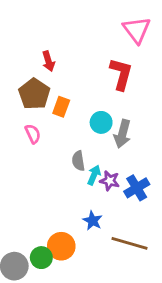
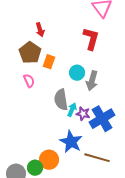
gray semicircle: (78, 161) -> (61, 100), size x1.5
blue cross: (137, 188) -> (102, 119), size x1.4
blue star: (93, 221) -> (71, 142), size x1.6

